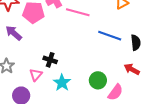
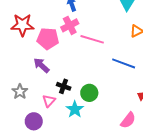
purple arrow: (14, 33) -> (41, 65), moved
green circle: (98, 80) -> (89, 93), moved

